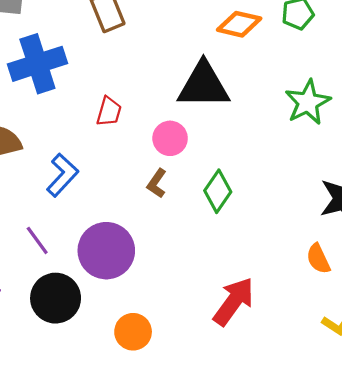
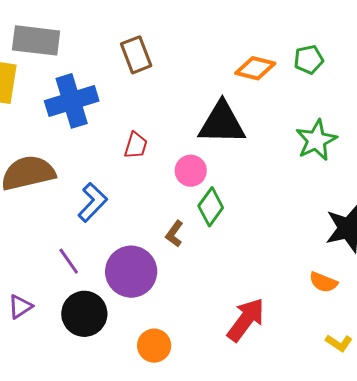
brown L-shape: (157, 183) -> (174, 234), moved
green diamond: (218, 191) -> (211, 207), moved
orange semicircle: (318, 259) -> (323, 282), turned -44

